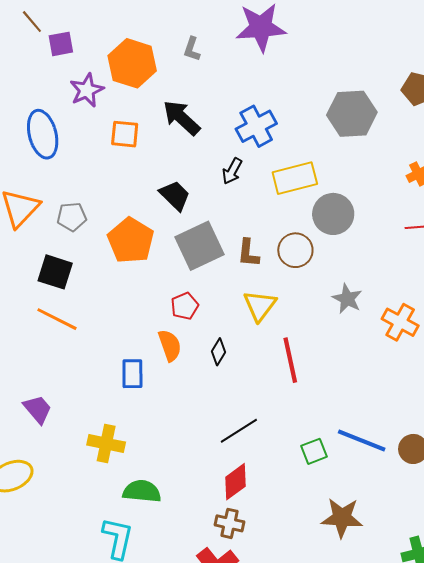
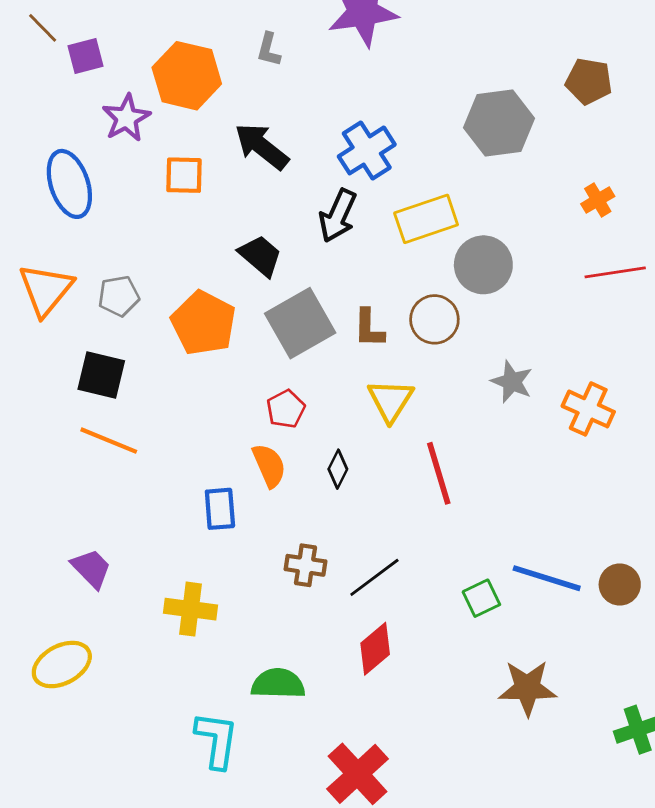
black arrow: (232, 171) -> (338, 216), size x1.4
green semicircle: (142, 491) -> (278, 684), moved
brown cross: (229, 523) -> (305, 565), moved

